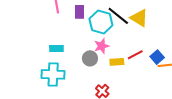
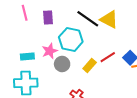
cyan hexagon: (101, 22) -> (71, 39), moved
pink star: (102, 46) -> (50, 51), moved
yellow rectangle: (117, 62) -> (90, 66), turned -40

